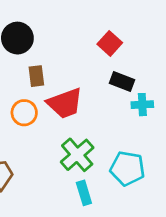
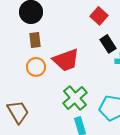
brown rectangle: (36, 76) -> (35, 40), moved
black rectangle: (122, 81) -> (108, 44), turned 36

